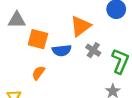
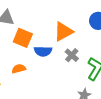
orange semicircle: (38, 73) -> (19, 69), turned 32

